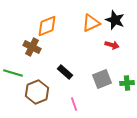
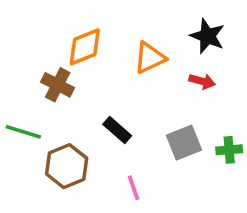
orange triangle: (91, 23) -> (150, 58), moved

